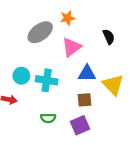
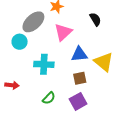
cyan circle: (21, 76) -> (20, 42), moved
green semicircle: (48, 118) -> (49, 98), turned -40

